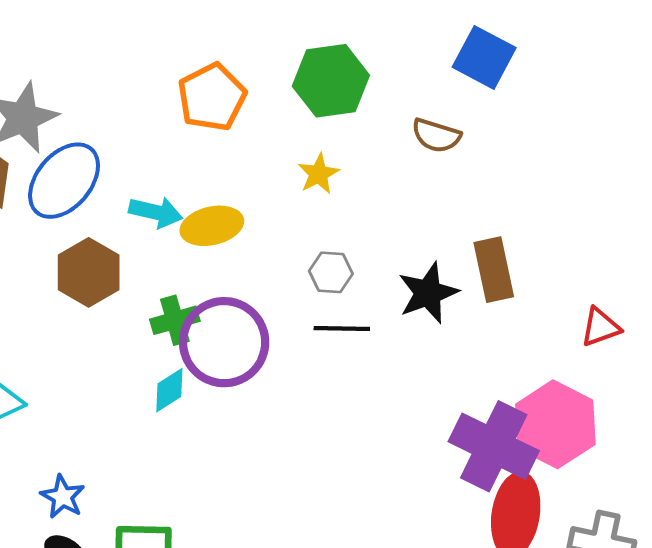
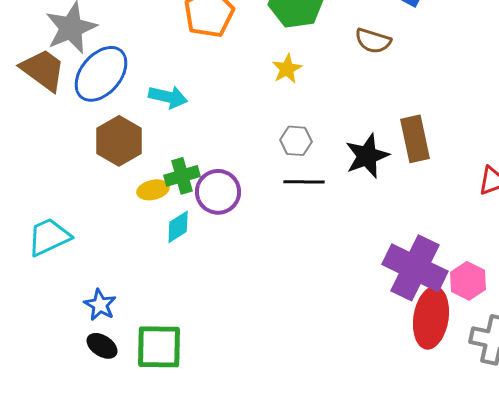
yellow ellipse: (212, 226) -> (153, 190), moved, size x0.7
purple circle: (224, 342) -> (218, 192), size x0.7
pink hexagon: (555, 424) -> (468, 281), moved, size x0.6

